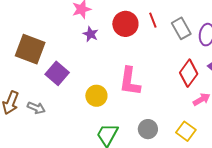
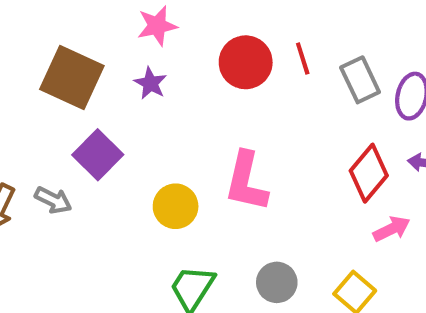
purple star: (91, 34) -> (150, 83), moved
brown square: (30, 49) -> (72, 78), moved
gray arrow: (36, 108) -> (53, 200), moved

